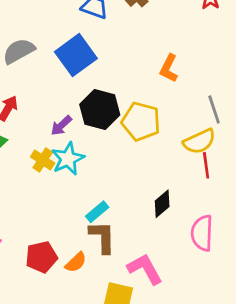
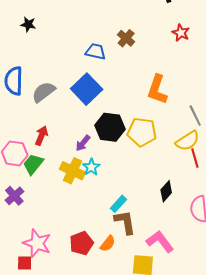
orange L-shape: (169, 68) -> (157, 89), size x1.4
cyan star: (68, 159) -> (91, 167), size x0.7
yellow cross: (43, 160) -> (73, 171), size x1.4

